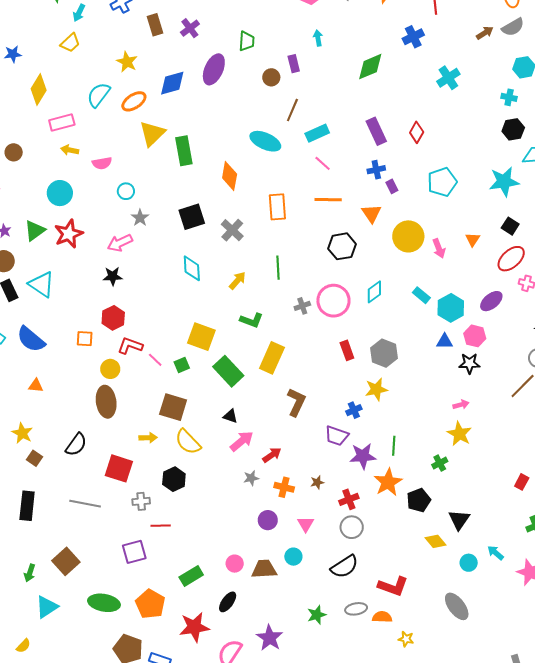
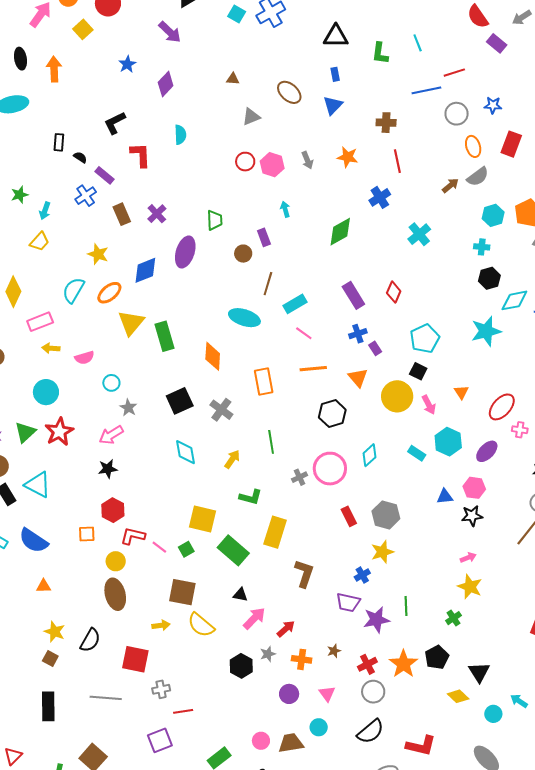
black square: (510, 226) -> (418, 371), moved
cyan hexagon: (451, 308) -> (448, 442), moved
yellow star: (22, 433) -> (55, 632), moved
black hexagon: (174, 479) -> (241, 666), moved
orange star: (388, 482) -> (403, 664), moved

